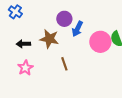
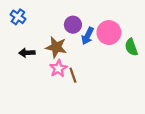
pink circle: (100, 42) -> (109, 33), moved
pink star: (25, 68) -> (58, 68), moved

